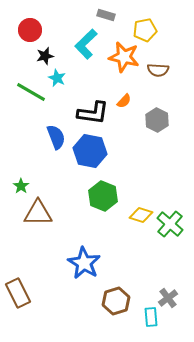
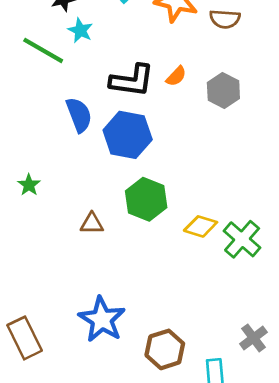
orange semicircle: (124, 101) -> (176, 76), moved
brown triangle: (38, 213) -> (92, 224), moved, size x0.6
blue star: (84, 263) -> (102, 319), moved
gray cross: (168, 298) -> (253, 338), moved

